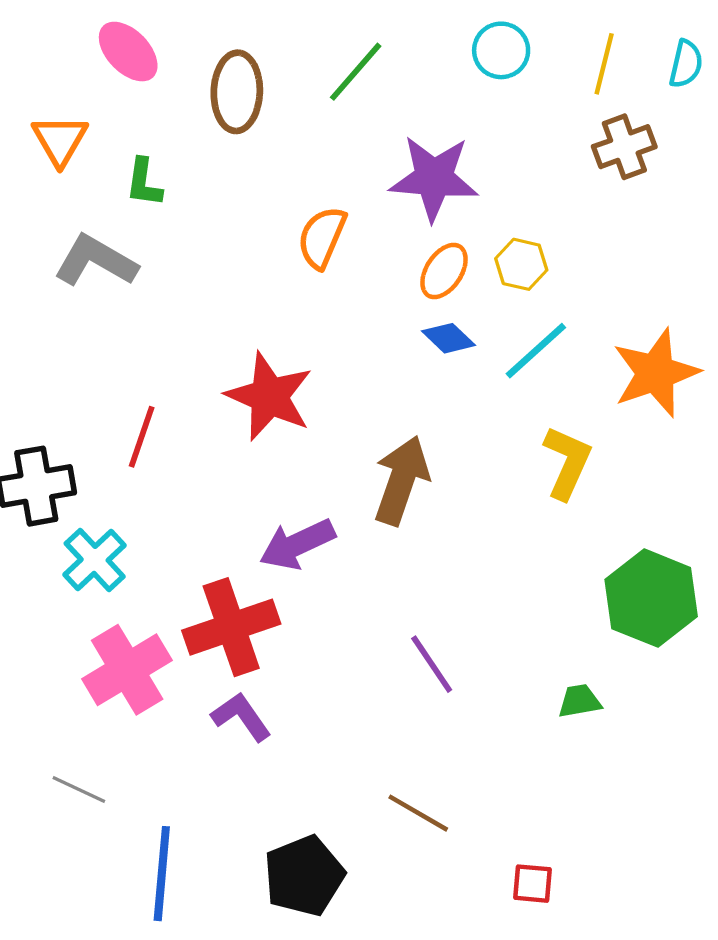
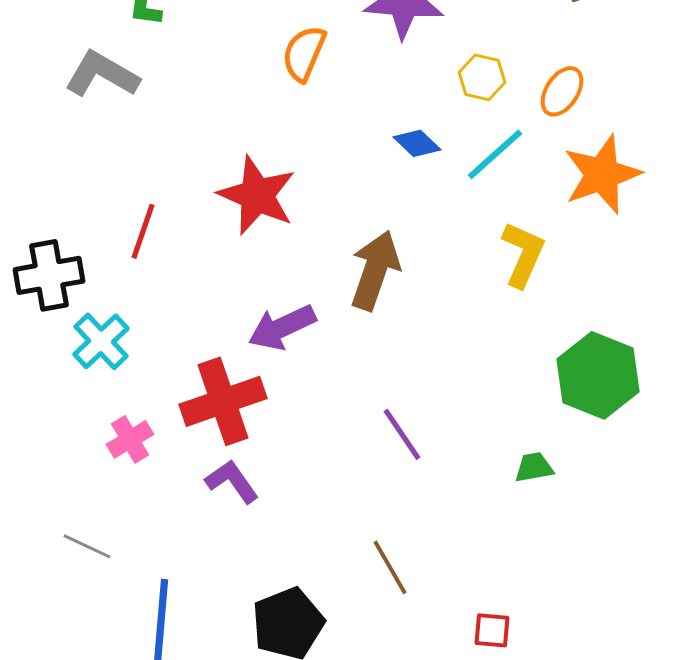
orange ellipse: (444, 271) -> (562, 91), moved
pink cross: (127, 670) -> (130, 439), size x0.6
brown line: (418, 813) -> (390, 567), turned 30

